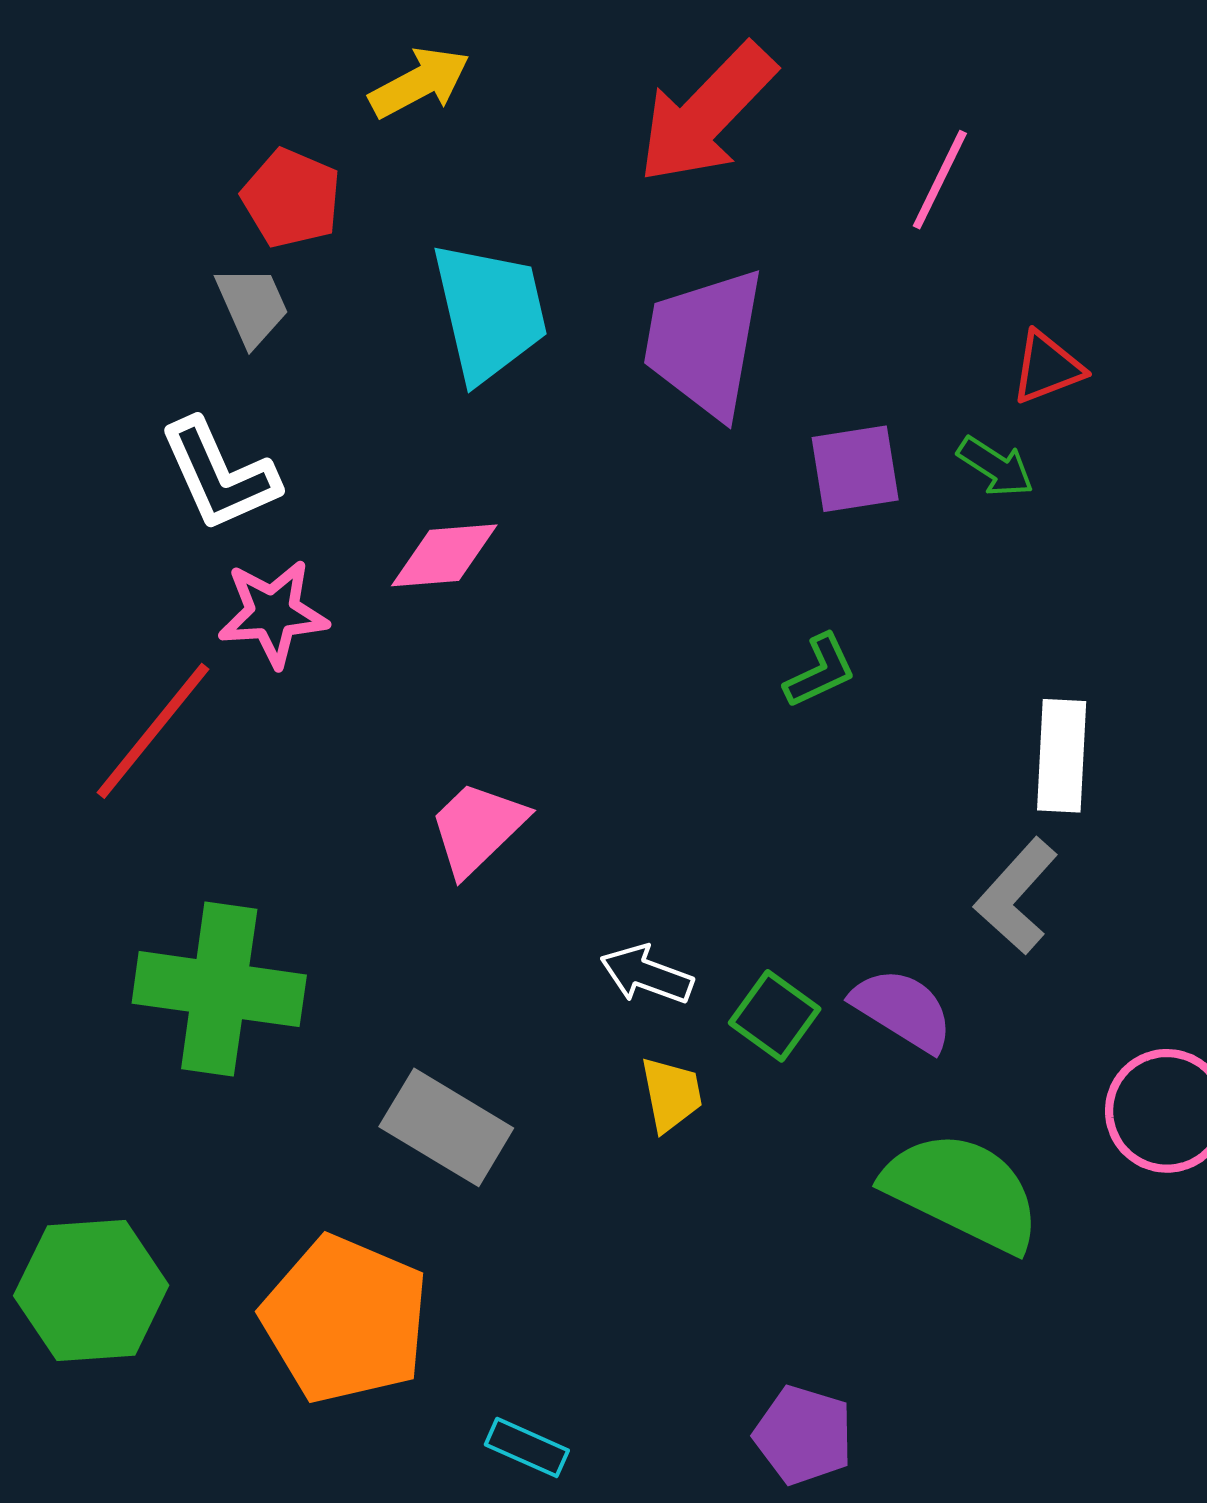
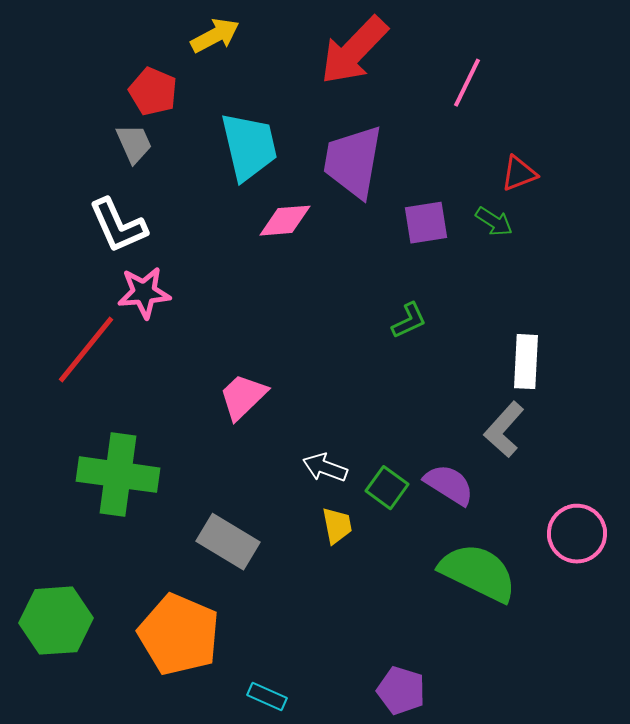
pink diamond: (444, 555) -> (285, 221), moved

